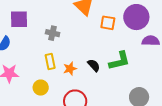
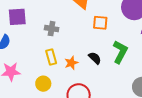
orange square: (108, 23) -> (100, 23), moved
green L-shape: (119, 61) -> (120, 52), turned -45

